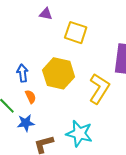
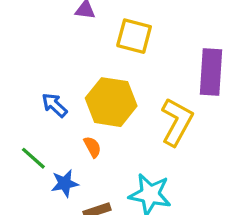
blue arrow: (22, 73) -> (54, 105), turned -36
orange semicircle: (31, 97) -> (92, 147), moved

